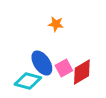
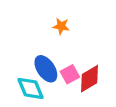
cyan diamond: (28, 81) -> (31, 88), turned 52

